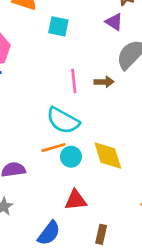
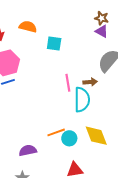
purple triangle: (114, 22) -> (102, 31), moved
cyan semicircle: (63, 121) -> (82, 100), moved, turned -115

